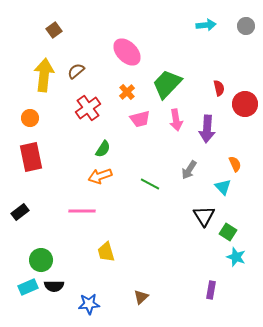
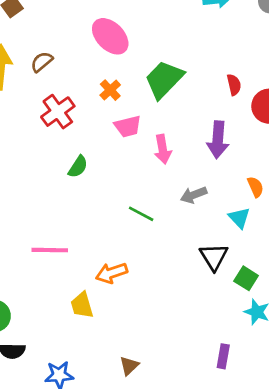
pink arrow: (176, 120) -> (163, 149), moved
gray arrow: (189, 170) -> (194, 195), turned 36
orange arrow: (100, 176) -> (112, 273), moved

